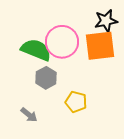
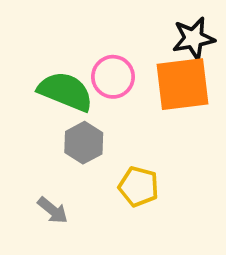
pink circle: (62, 42) -> (113, 77), size x0.7

